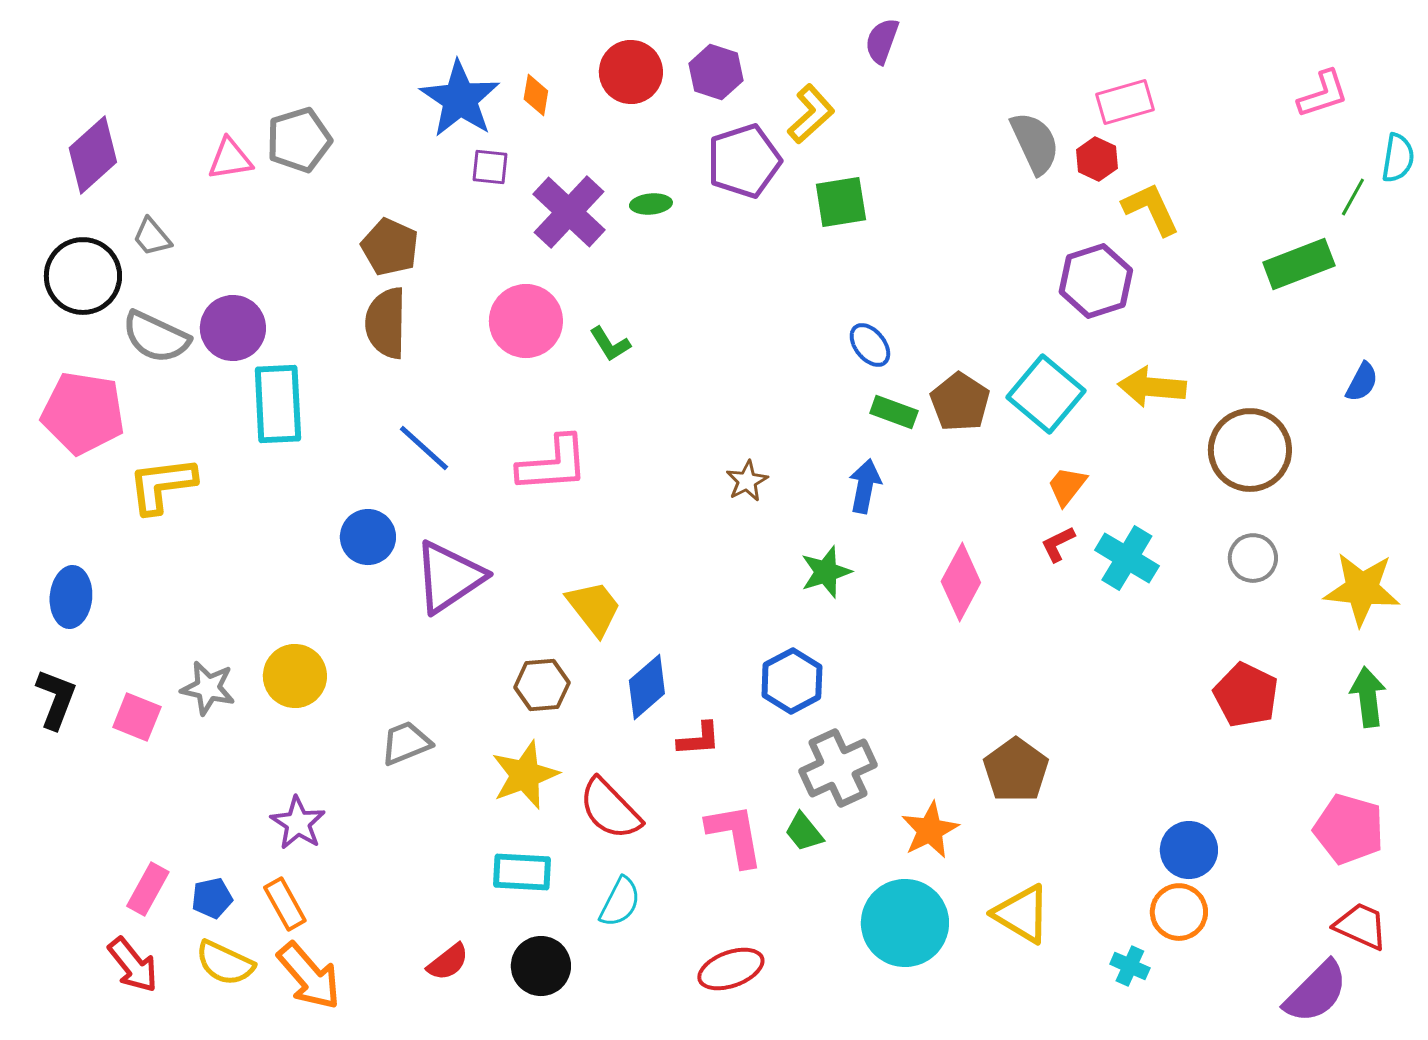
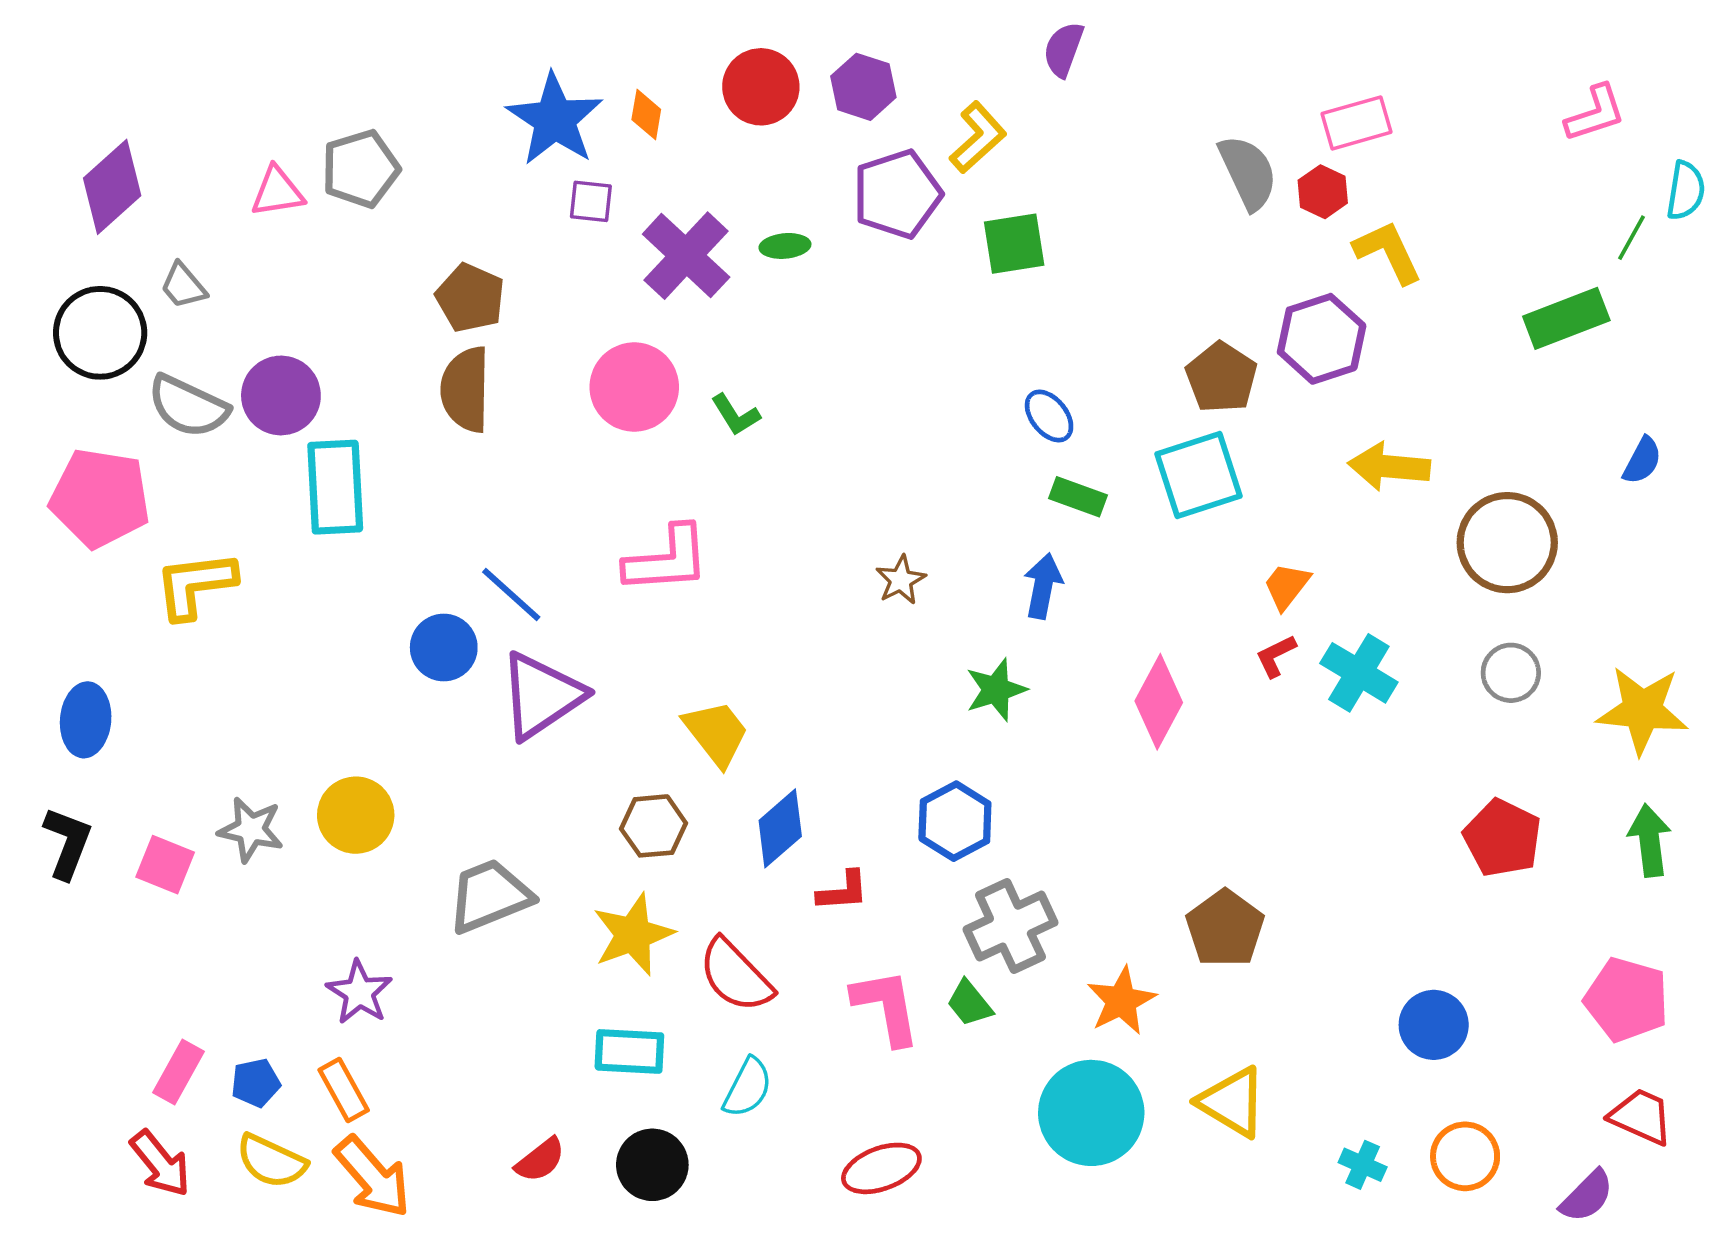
cyan square: (1046, 394) -> (1199, 475), moved, turned 32
brown pentagon: (960, 402) -> (1221, 377), moved
blue line: (424, 448) -> (511, 594), moved
gray trapezoid: (406, 743) -> (490, 896), size x1.4
orange circle: (1179, 912) -> (1465, 1156), moved
purple semicircle: (1316, 992) -> (1587, 1196), size x0.7

